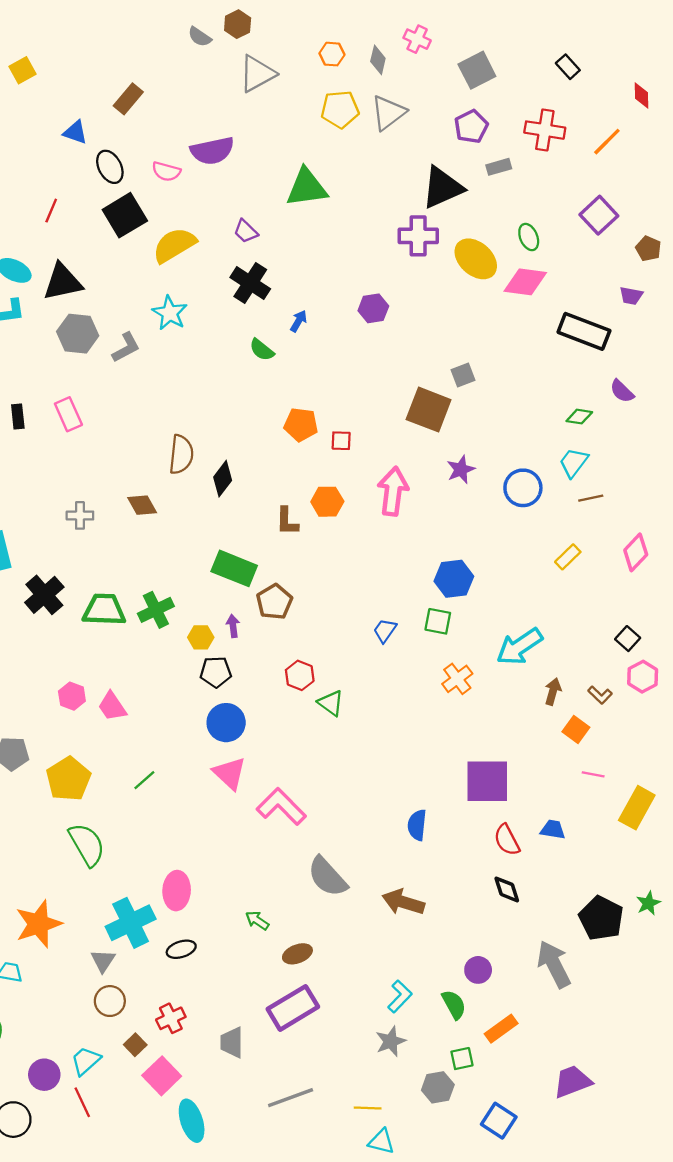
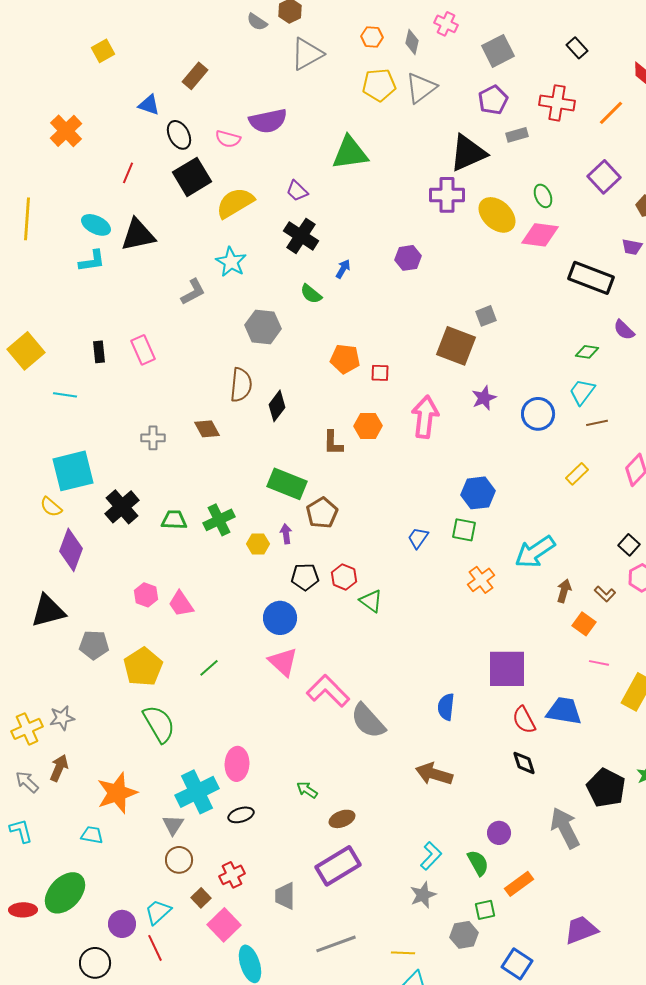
gray hexagon: (78, 334) -> (263, 327), moved
green trapezoid: (104, 610) -> (174, 520), size x0.7
black pentagon: (216, 672) -> (305, 577), moved
blue trapezoid: (553, 830) -> (564, 711), size x1.6
gray semicircle: (327, 877) -> (368, 721), moved

